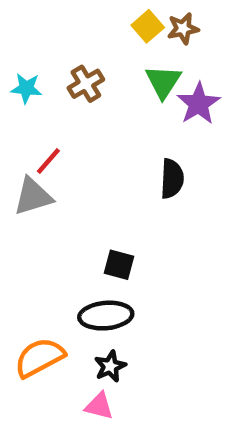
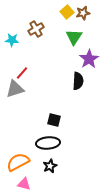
brown cross: (86, 84) -> (36, 29), moved
purple star: (198, 104) -> (89, 59), moved
pink triangle: (99, 406) -> (24, 184), moved

